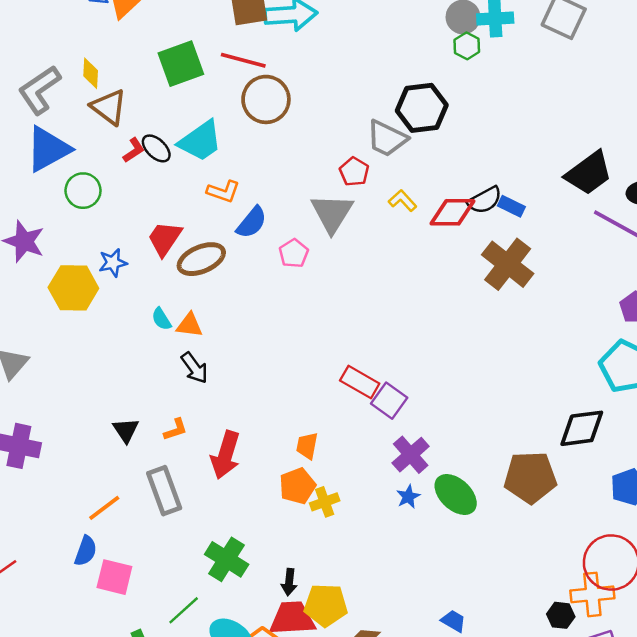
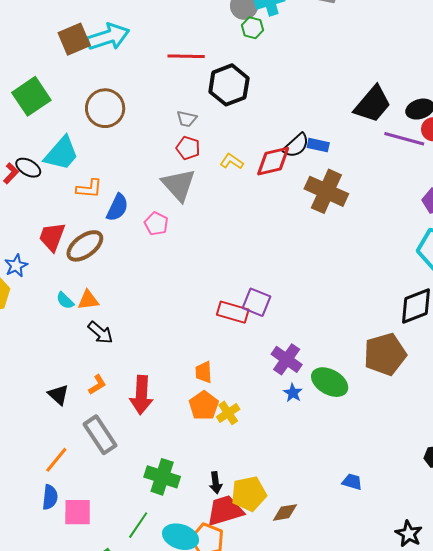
red line: (243, 60) -> (186, 56), moved
gray trapezoid: (387, 138) -> (187, 119), moved, size x0.6
purple square: (389, 401) -> (257, 302), moved

